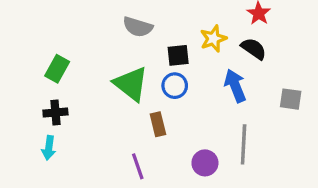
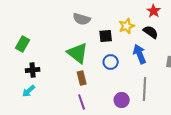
green rectangle: (57, 69) -> (23, 44), moved
blue circle: (175, 86) -> (111, 62), moved
brown rectangle: (158, 124) -> (82, 78), moved
cyan arrow: (49, 148) -> (29, 91), turned 40

